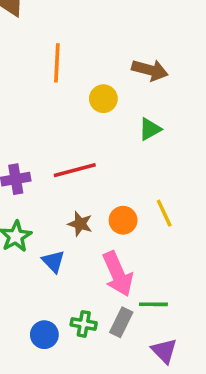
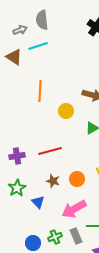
pink arrow: (118, 274) -> (74, 209), turned 85
gray rectangle: (121, 322) -> (76, 236), turned -49
green cross: (84, 324) -> (55, 237), turned -32

